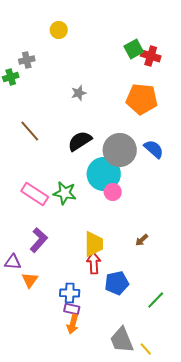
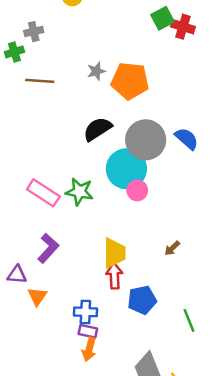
orange pentagon: (142, 99) -> (130, 81), moved
brown line: (30, 131) -> (40, 81), moved, turned -45
green line: (156, 300) -> (189, 320), turned -66

